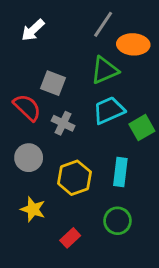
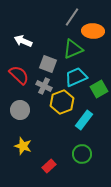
white arrow: (33, 30) -> (23, 41), moved, turned 66
gray square: (53, 83) -> (48, 64), moved
cyan rectangle: (120, 172) -> (84, 120), turned 30
yellow hexagon: (74, 178) -> (62, 102), moved

